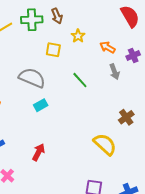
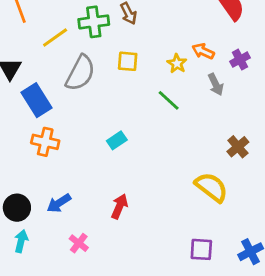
yellow star: (78, 36) -> (177, 64), moved
gray semicircle: (32, 78) -> (80, 73), moved, turned 100

